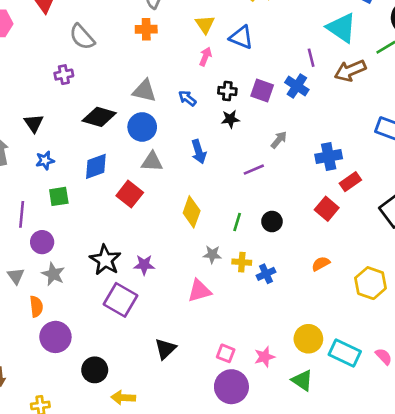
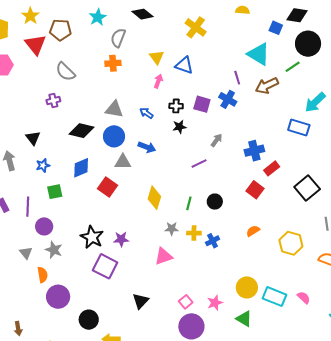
blue arrow: (199, 152) -> (147, 147), moved, turned -48
pink square: (226, 353) -> (186, 302), turned 32

